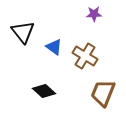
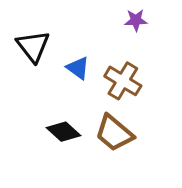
brown trapezoid: (103, 93) -> (114, 133), moved, turned -72

